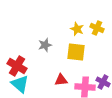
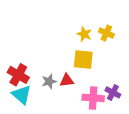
gray star: (45, 45) -> (49, 81), moved
red triangle: (61, 80) -> (67, 80), moved

